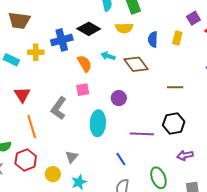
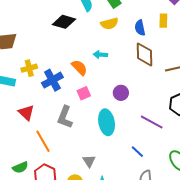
black diamond: (89, 29) -> (64, 22), moved
blue cross: (62, 40) -> (52, 80), moved
brown diamond: (136, 64) -> (144, 54), moved, turned 50
purple line: (142, 134) -> (152, 122), turned 40

